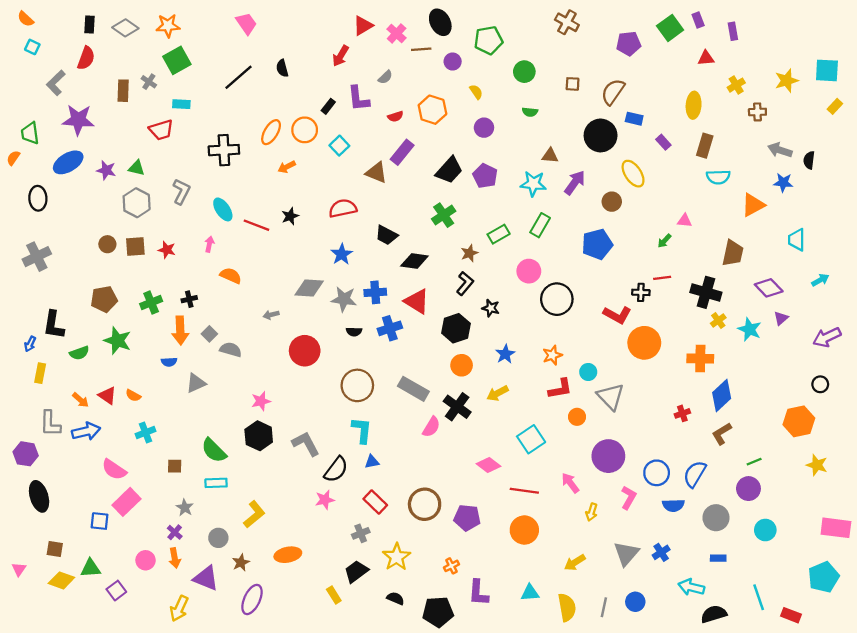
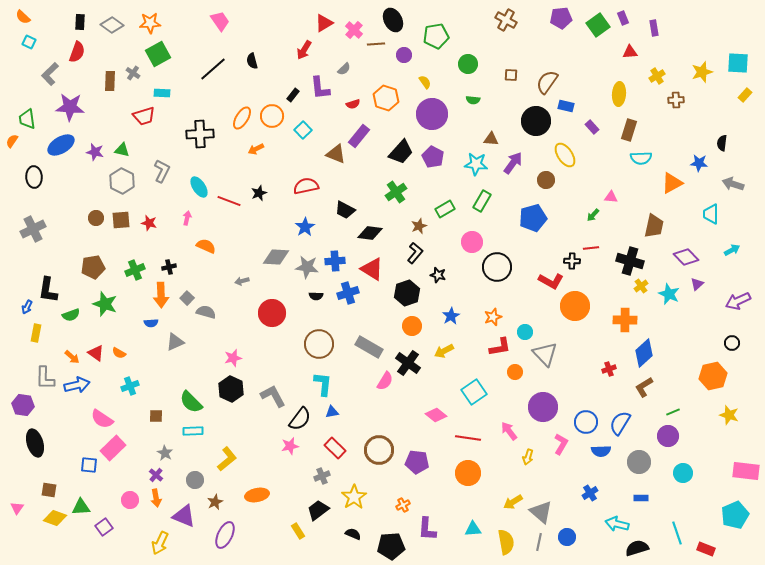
purple pentagon: (629, 44) -> (561, 18), moved
purple circle: (484, 128) -> (432, 114), size x1.8
gray arrow: (780, 150) -> (733, 184), moved
gray triangle: (626, 554) -> (541, 512), moved, turned -30

